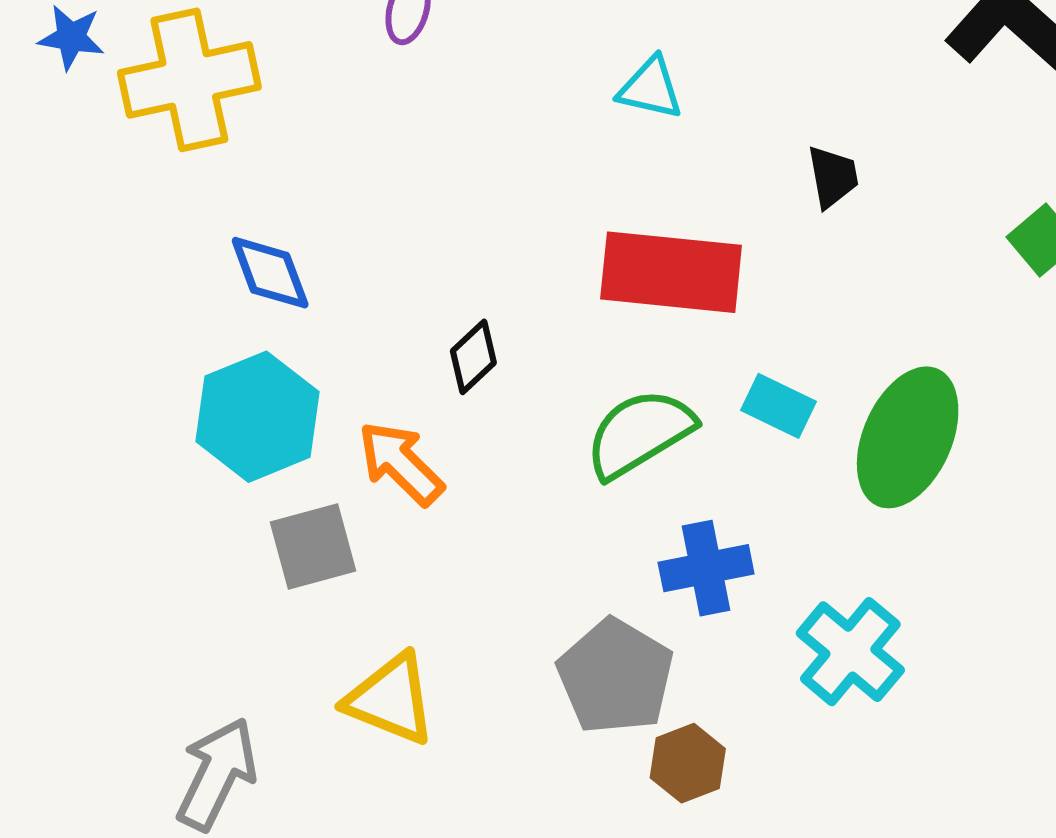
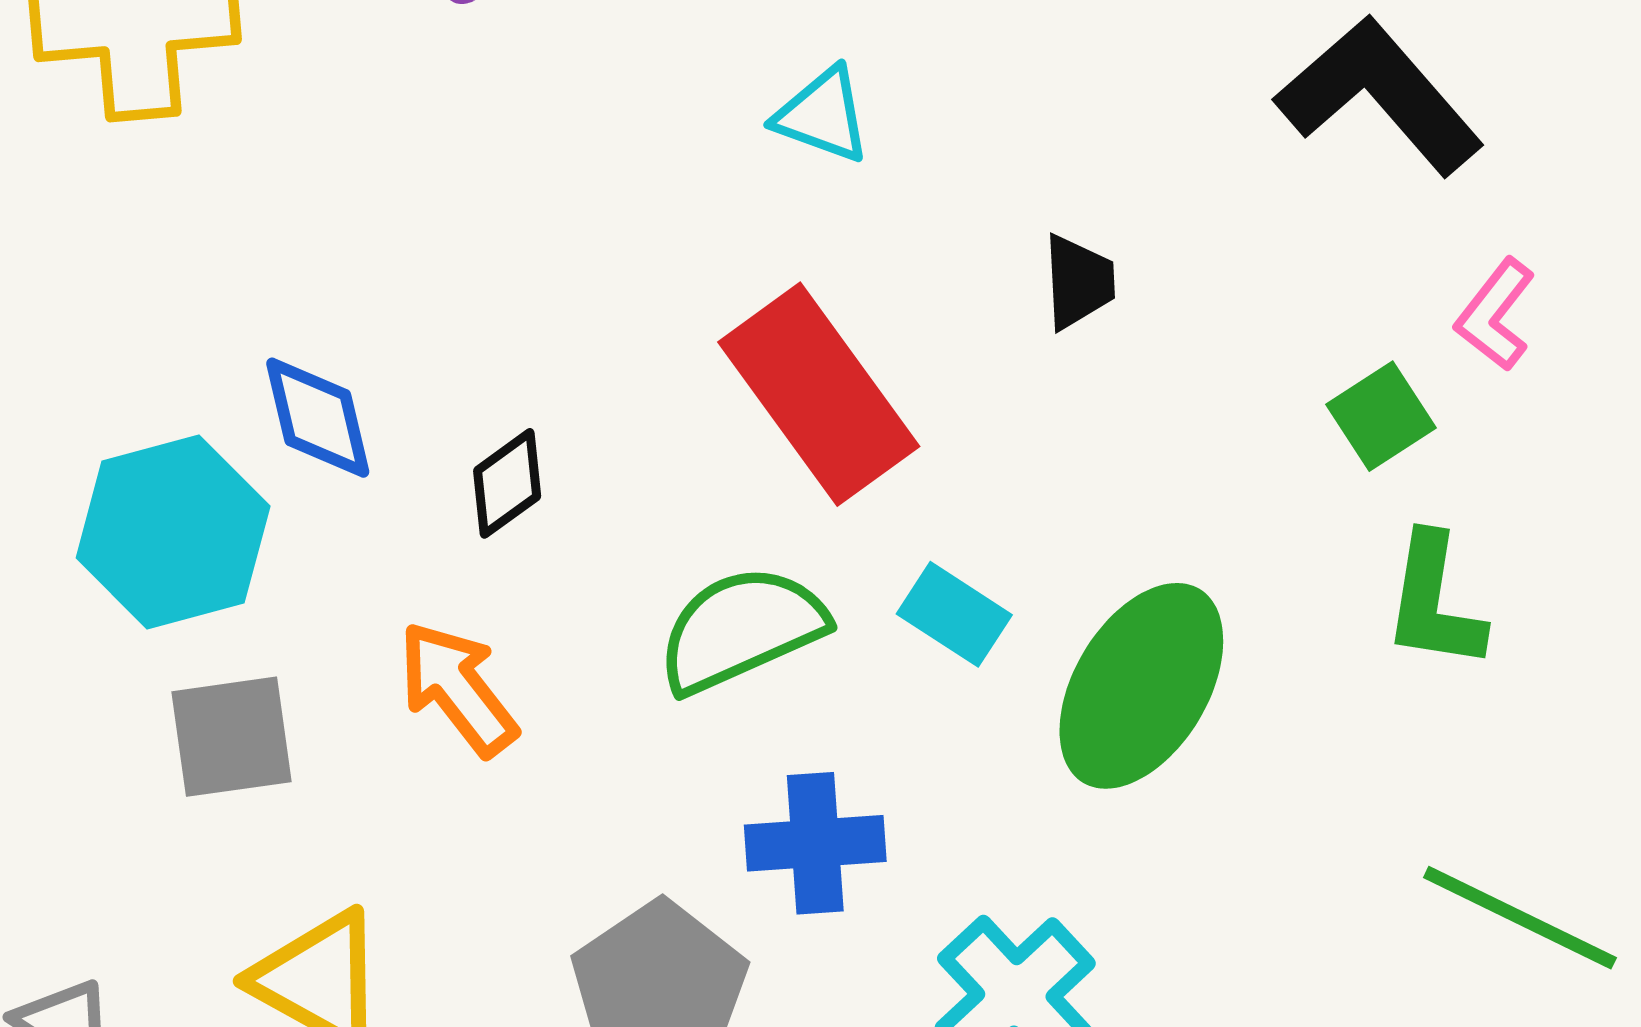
red rectangle: (671, 272) -> (819, 394), turned 41
blue diamond: (270, 273) -> (318, 418), moved
orange arrow: (401, 463) -> (458, 688), moved

